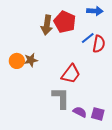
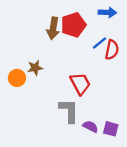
red pentagon: (65, 22) -> (73, 25), turned 30
orange circle: (17, 61) -> (17, 78), moved
red trapezoid: (71, 74) -> (80, 84), turned -65

